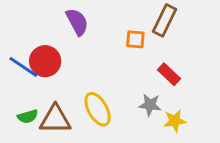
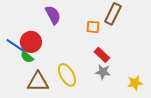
red rectangle: (169, 74) -> (102, 55), moved
green semicircle: (28, 116) -> (27, 57), moved, turned 56
yellow star: (175, 121) -> (135, 83), moved

